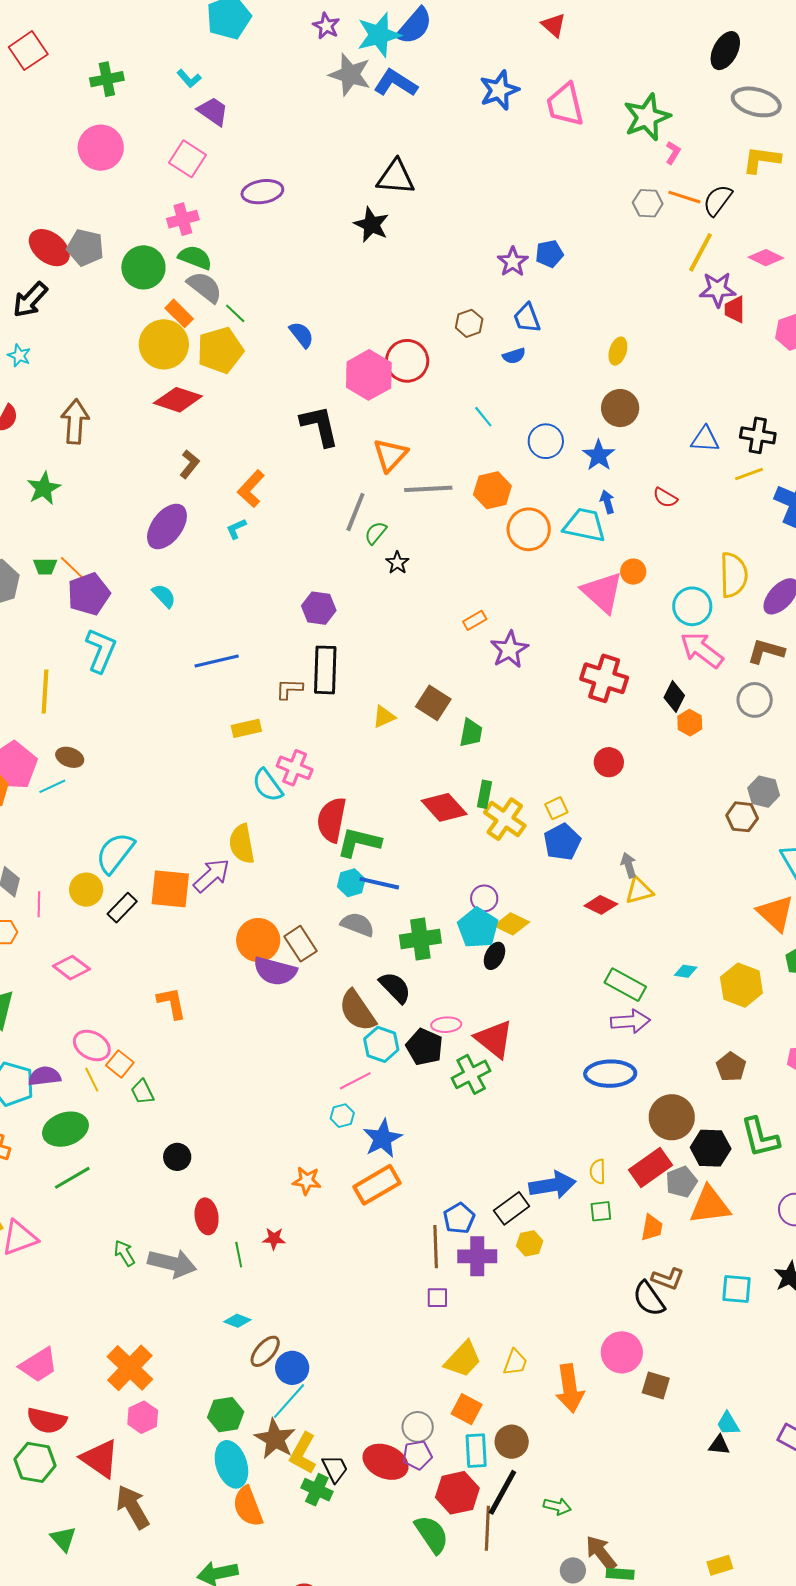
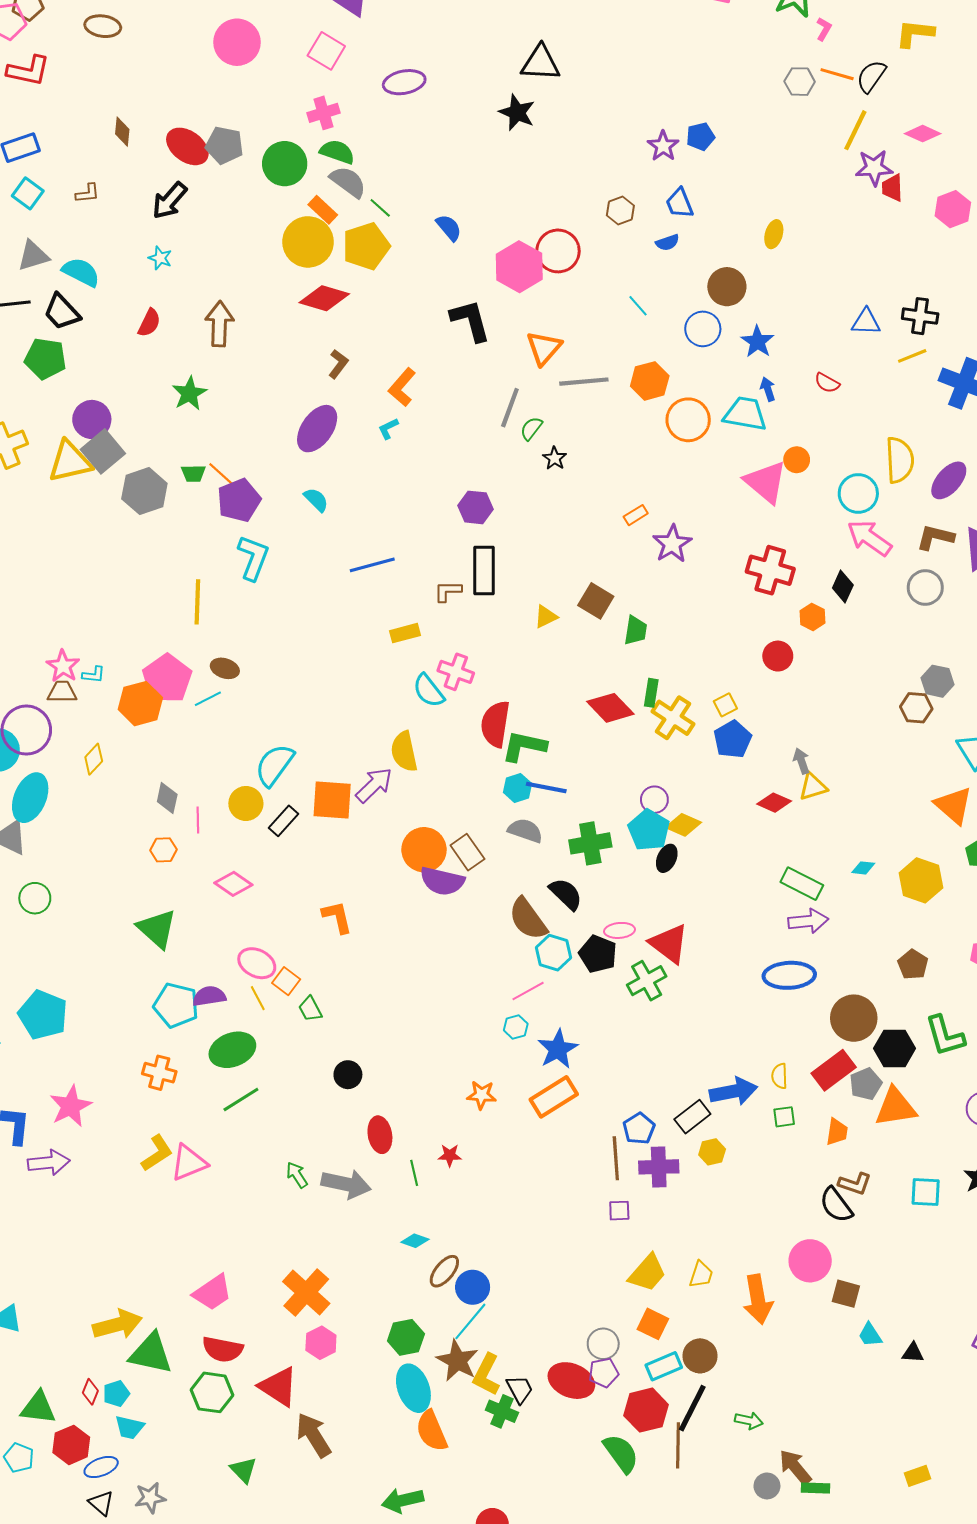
brown circle: (620, 408) -> (727, 287), moved
orange hexagon: (690, 723) -> (812, 617), moved
cyan trapezoid: (728, 1424) -> (870, 1335), moved
cyan rectangle: (476, 1451) -> (664, 1366), turned 72

